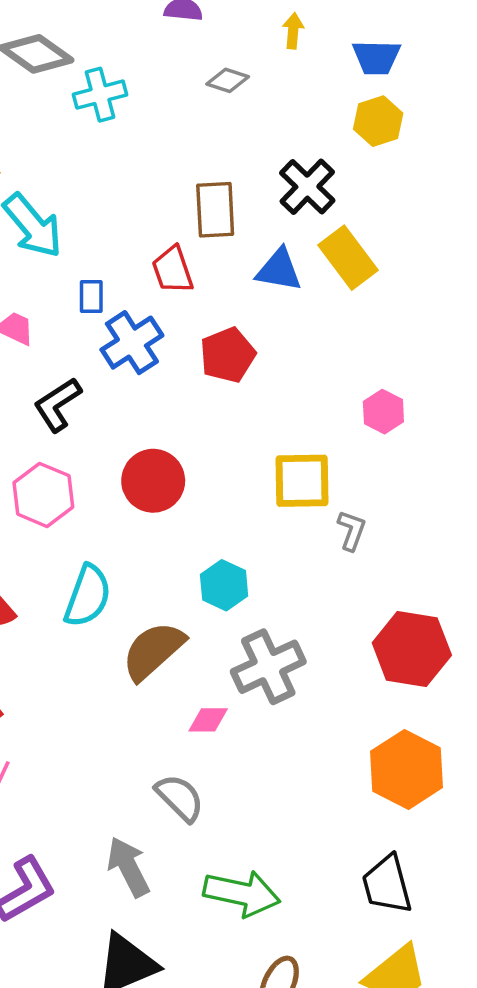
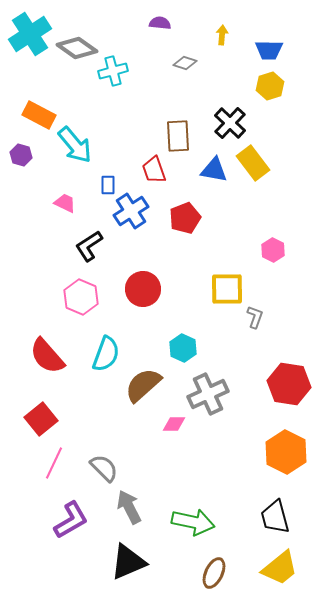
gray semicircle: (180, 798) -> (104, 468), moved

